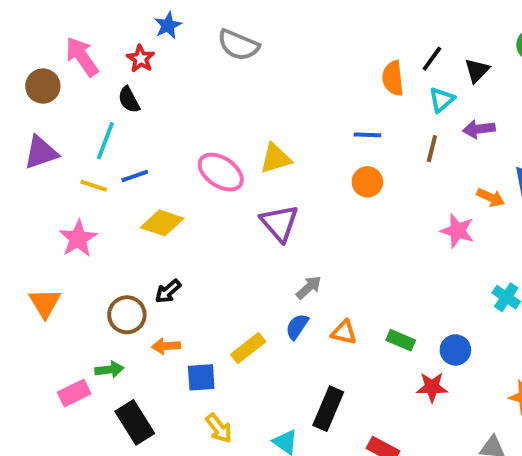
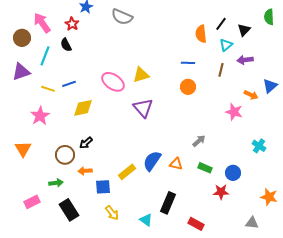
cyan line: (105, 141) -> (45, 56), moved
yellow diamond: (162, 223) -> (83, 108), turned -30
gray arrow: (309, 287) -> (199, 141), moved
blue semicircle: (297, 327) -> (152, 161), size x1.5
pink rectangle: (74, 393) -> (32, 202), moved

